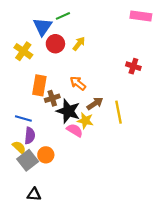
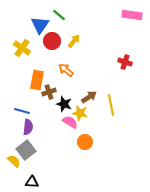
green line: (63, 16) -> (59, 15), turned 64
orange arrow: (78, 83) -> (66, 70), moved
black star: (68, 111) -> (64, 104), size x0.7
yellow semicircle: (19, 147) -> (14, 161), moved
orange circle: (46, 155) -> (85, 142), moved

